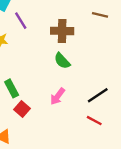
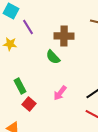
green semicircle: (62, 61) -> (53, 57), moved

